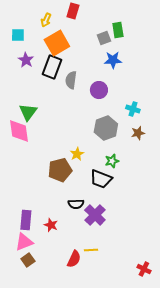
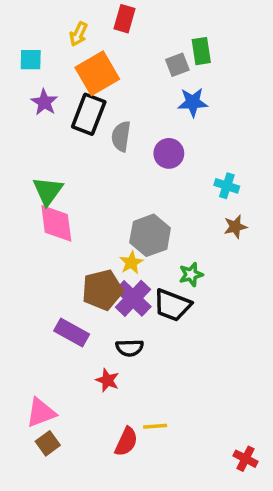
gray hexagon: (106, 128) -> (150, 235), moved
pink diamond: (19, 131) -> (56, 223), moved
purple cross: (95, 215) -> (133, 298), moved
purple rectangle: (26, 220) -> (72, 332), moved, turned -66
red star: (51, 225) -> (107, 380), moved

